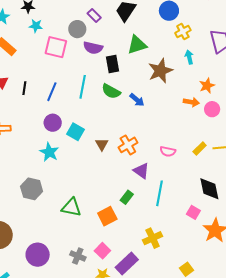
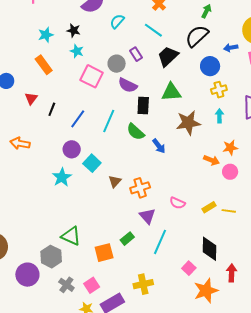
gray hexagon: (32, 189) -> (51, 257), moved

